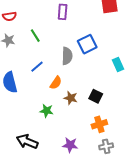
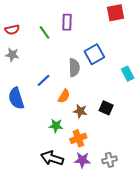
green line: (35, 36) -> (45, 32), moved
orange cross: (99, 124) -> (78, 138), moved
black arrow: (27, 142) -> (52, 158), moved
gray cross: (106, 146) -> (109, 160), moved

